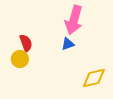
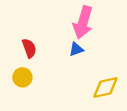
yellow circle: (20, 59) -> (22, 77), moved

